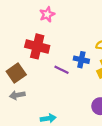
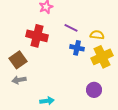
purple line: (62, 70) -> (71, 28), moved

